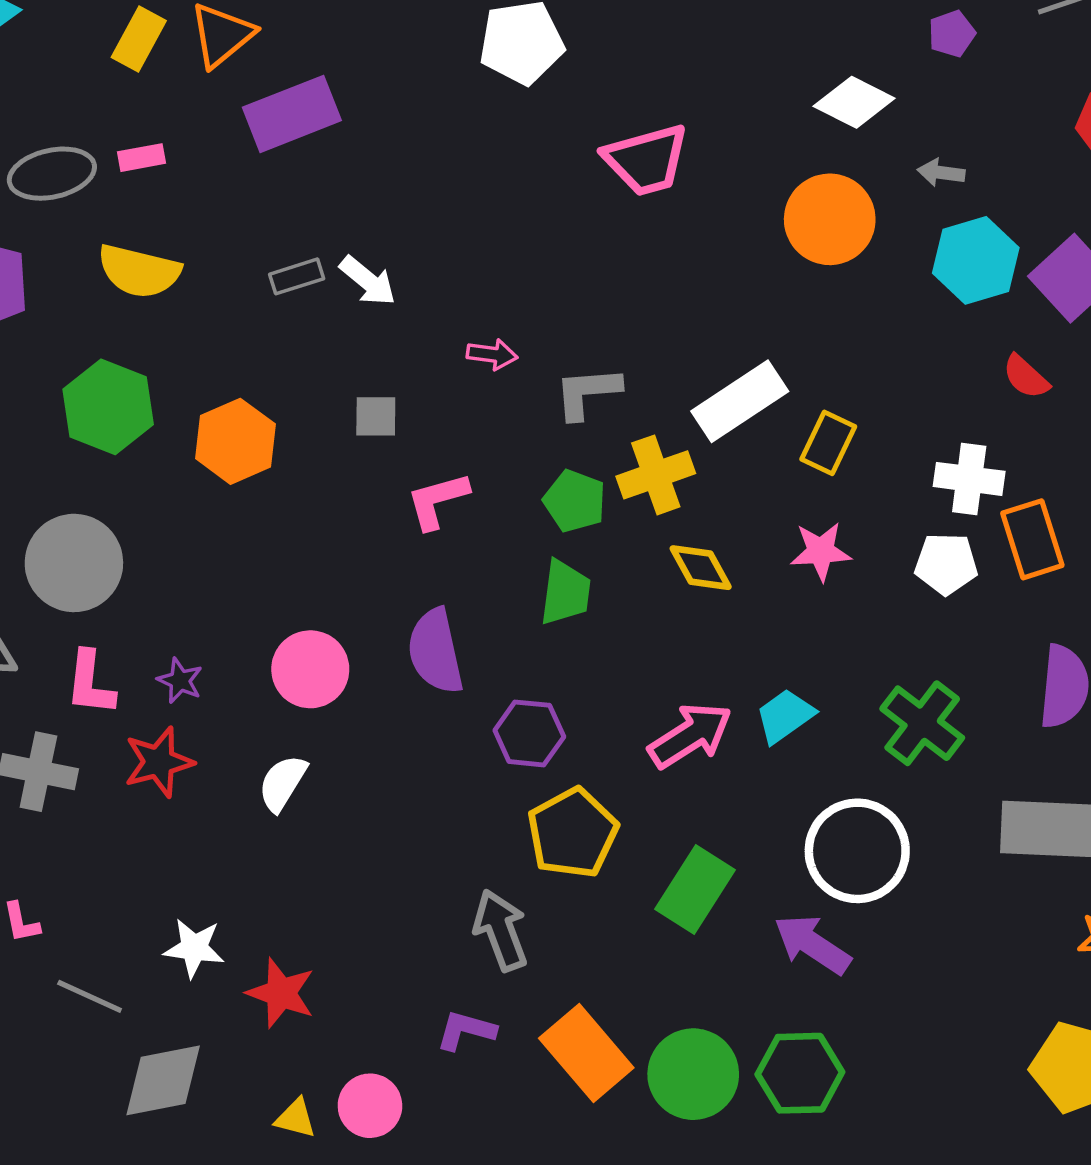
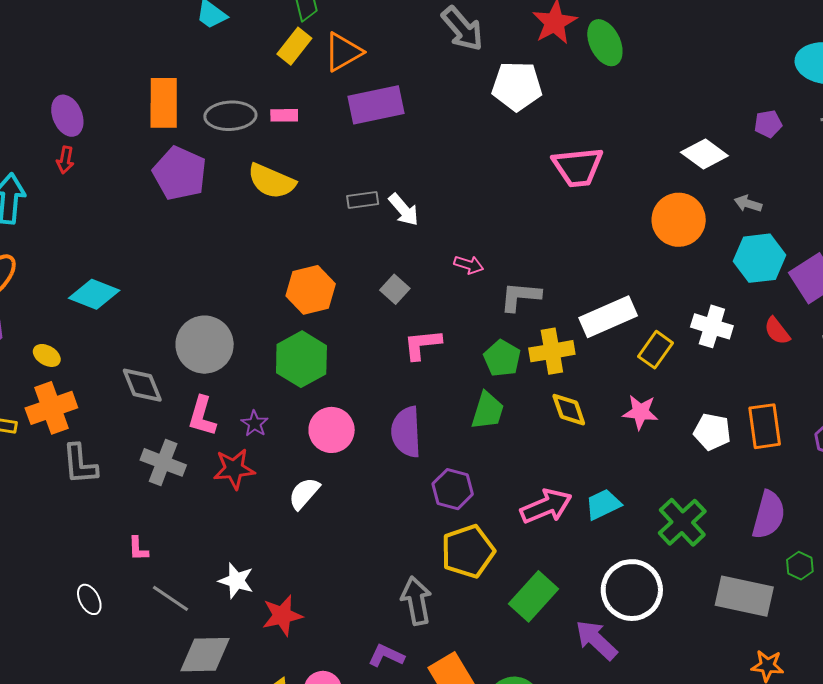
green hexagon: (108, 407) -> (301, 359), moved
gray square: (376, 416) -> (395, 289), turned 32
white cross: (969, 479) -> (712, 326), moved
red star: (281, 993) -> (282, 615), turned 30

